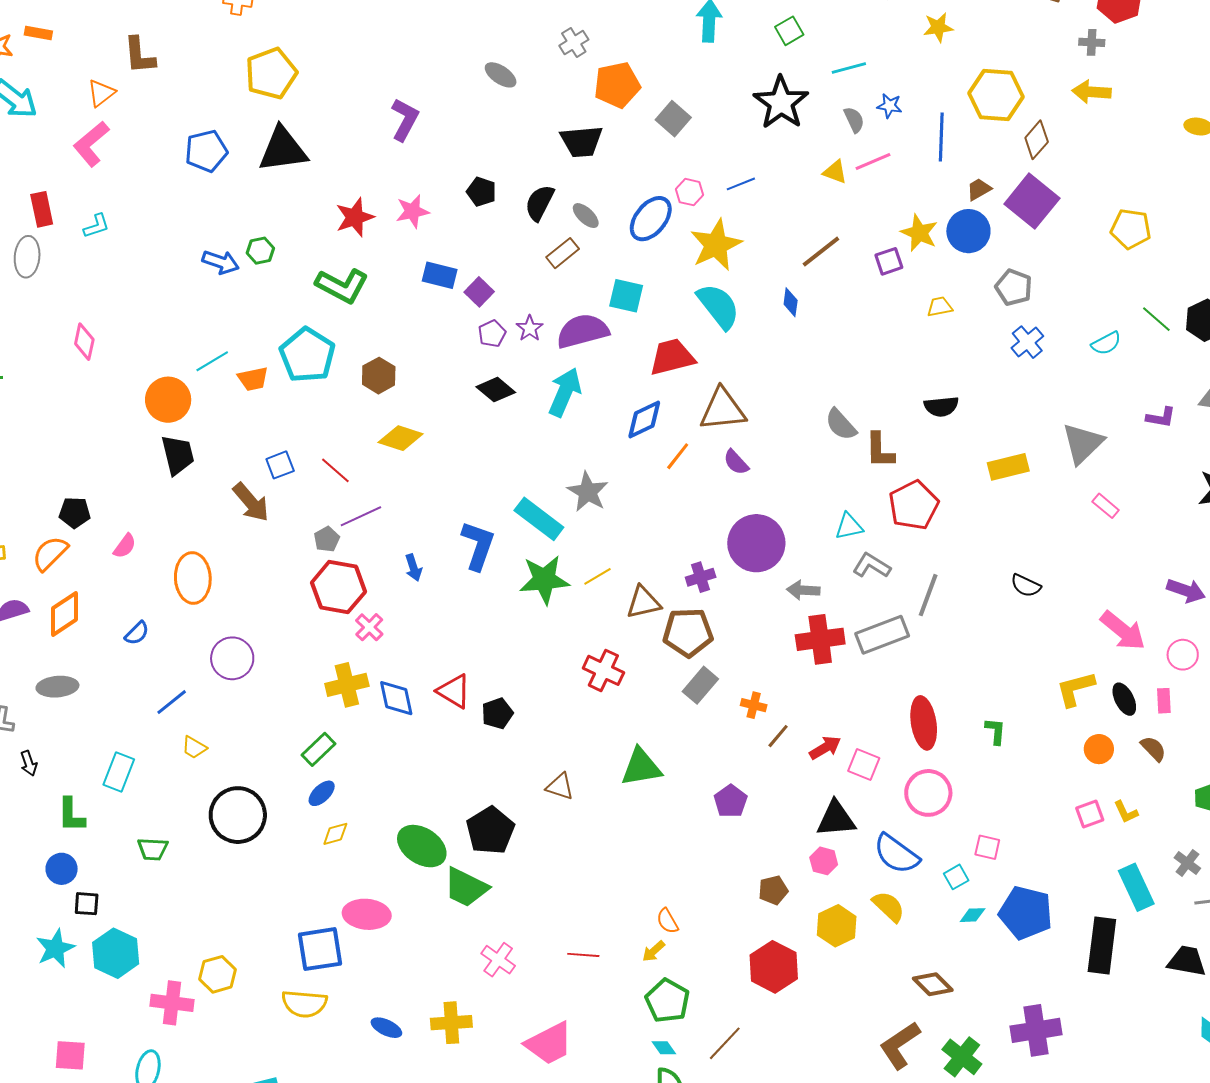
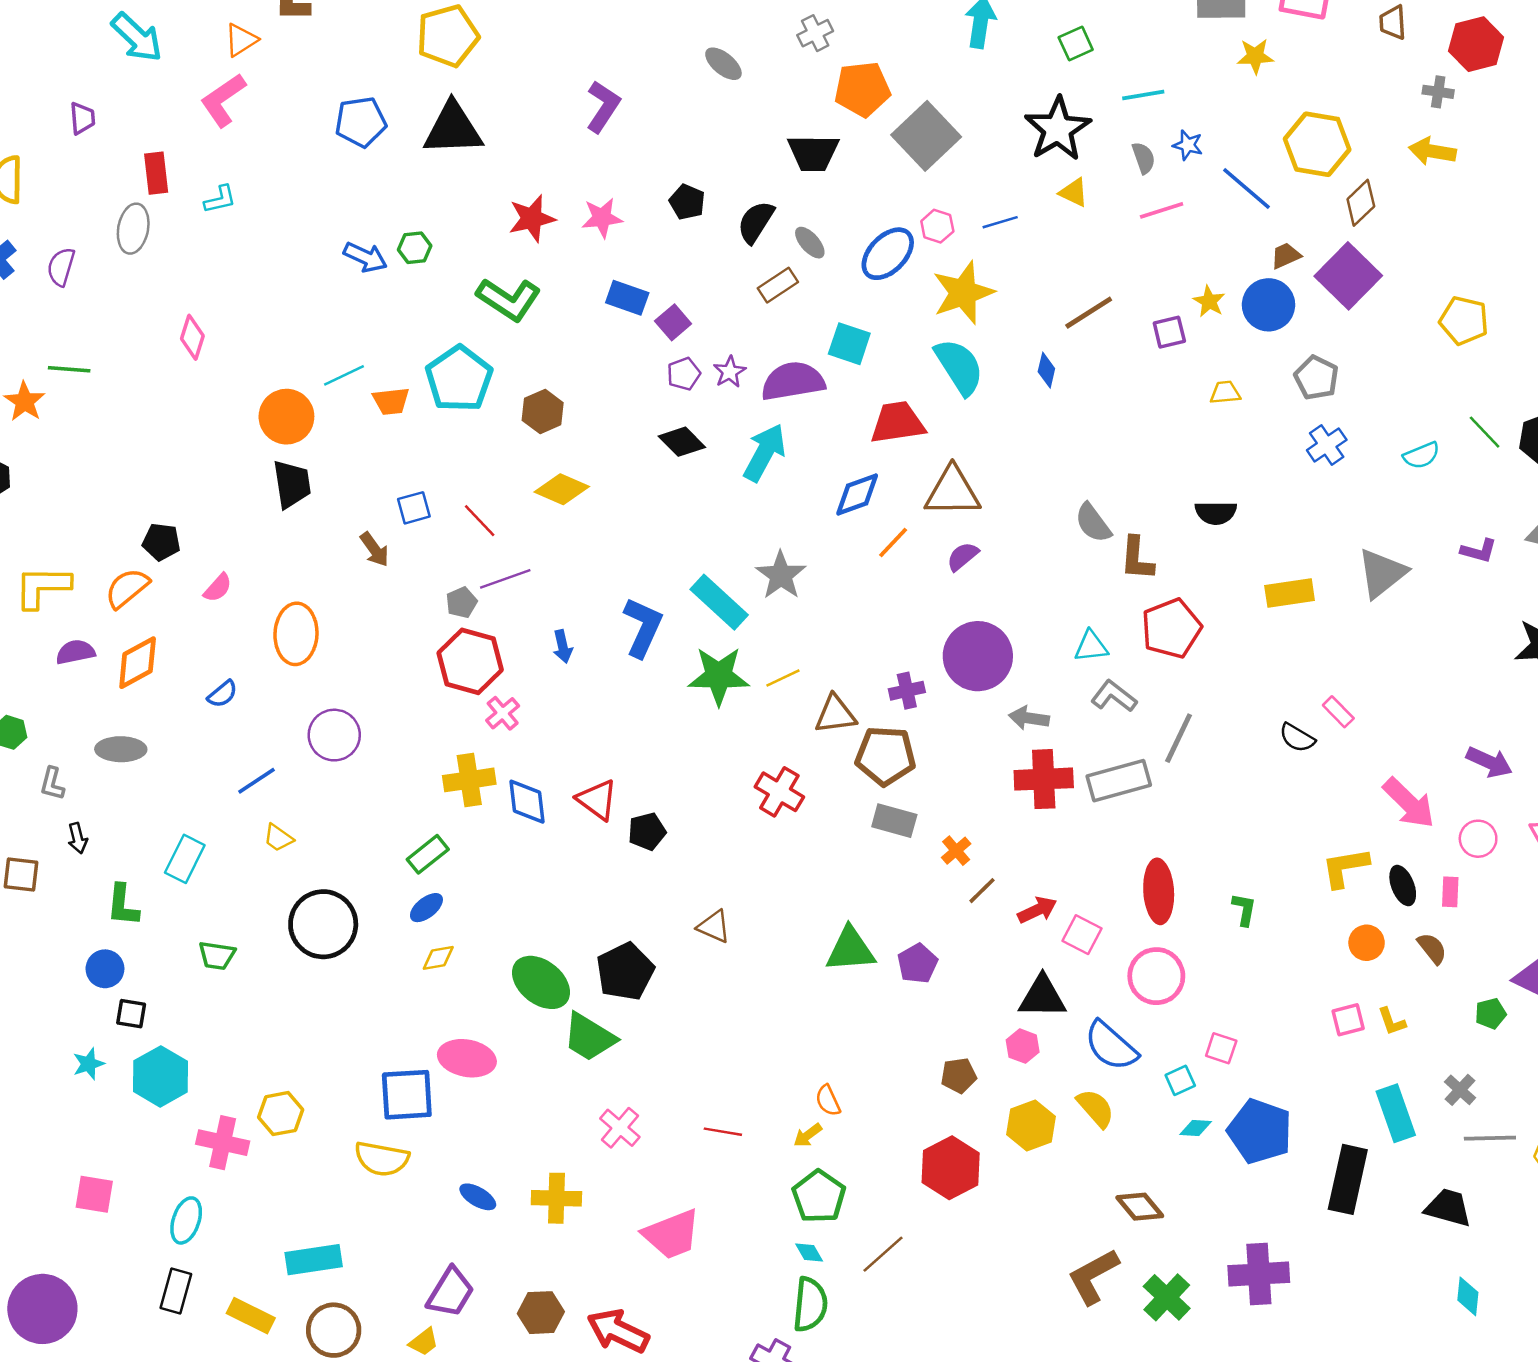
gray square: (673, 119) -> (926, 136), size x1.6
blue line: (941, 137) -> (1247, 188), turned -57
yellow triangle: (835, 172) -> (1074, 192), moved
yellow star: (919, 233) -> (1209, 301), size x0.7
purple semicircle: (736, 462) -> (963, 556), turned 88
brown arrow: (251, 502) -> (375, 549), size x0.7
pink rectangle: (1106, 506) -> (1338, 712), moved
gray rectangle: (700, 685) -> (894, 821), turned 60
orange cross: (754, 705) -> (956, 851), turned 30
green triangle: (641, 767) -> (850, 950), moved
cyan star: (55, 948) -> (89, 1064), size x0.7

